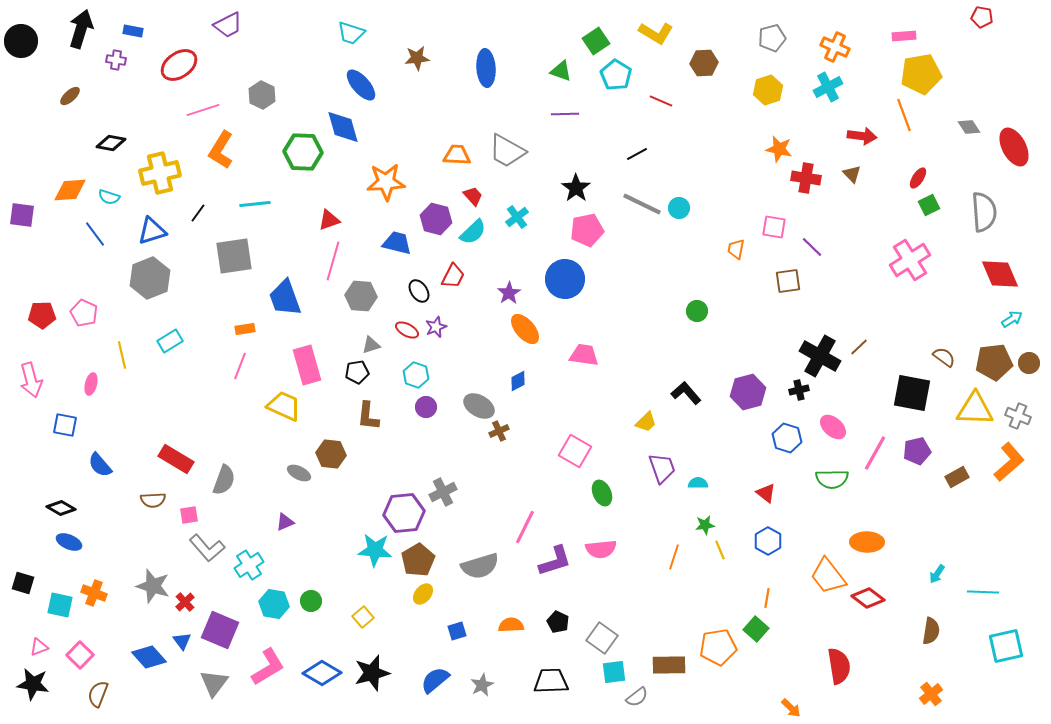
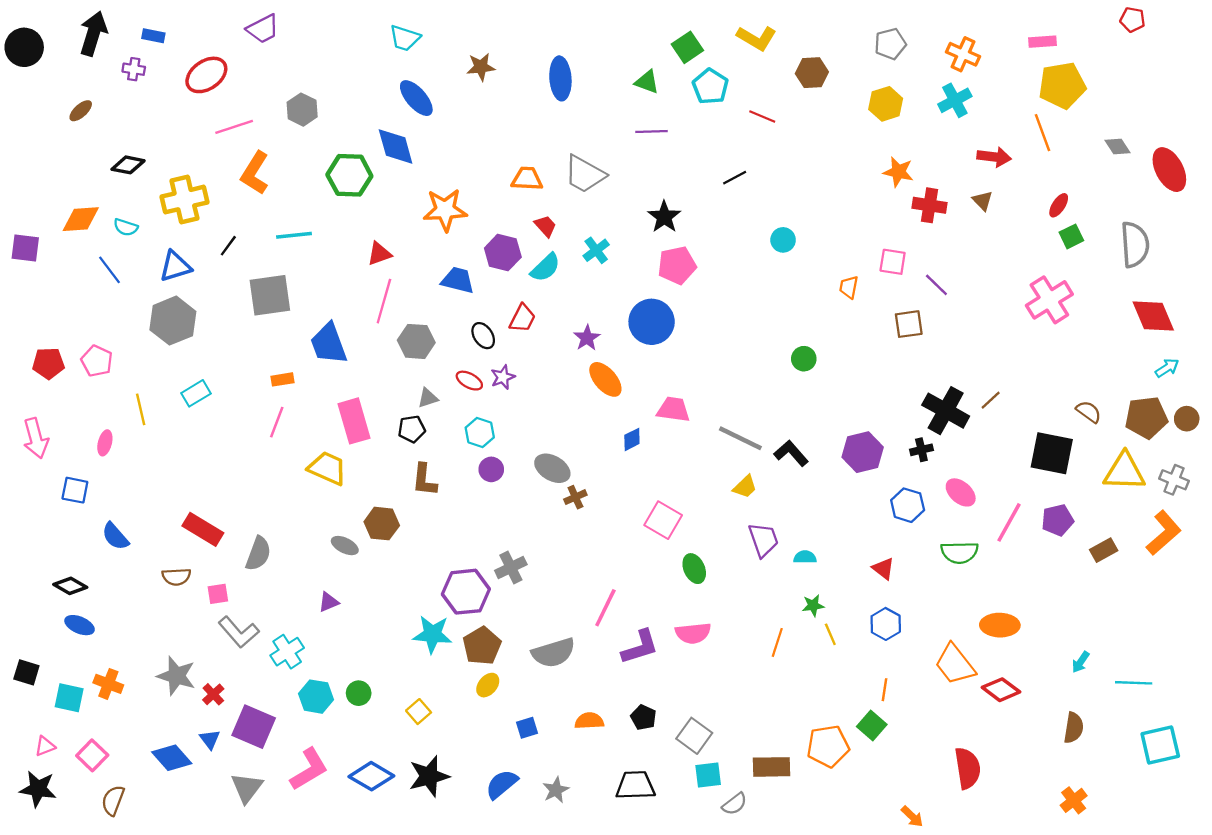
gray line: (642, 204) -> (740, 438), moved
blue diamond: (518, 381) -> (632, 439), moved

